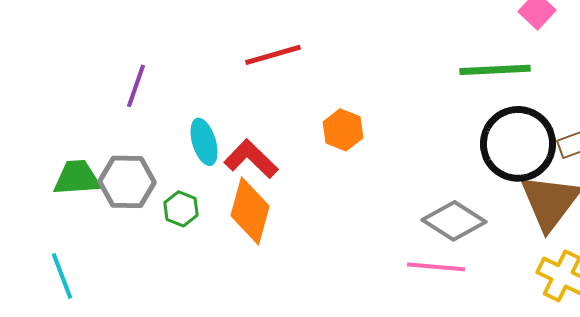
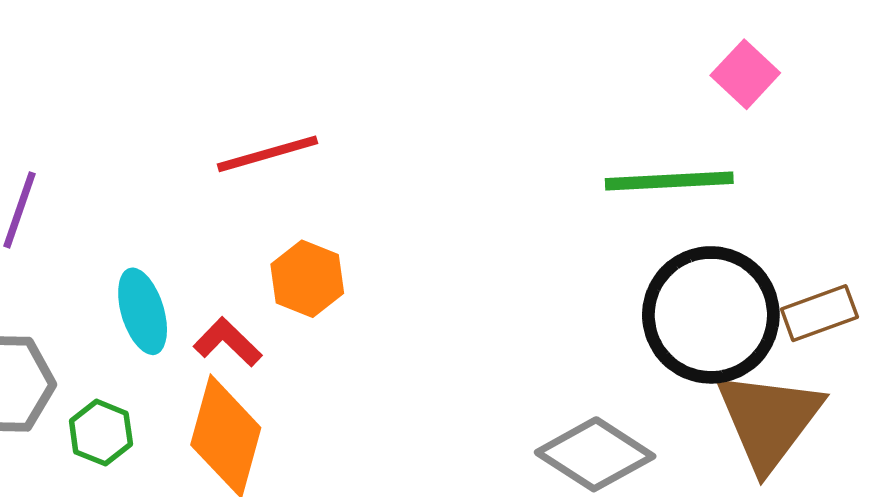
orange hexagon: (343, 130) -> (307, 279), moved
red L-shape: (251, 159) -> (228, 342), size x0.7

